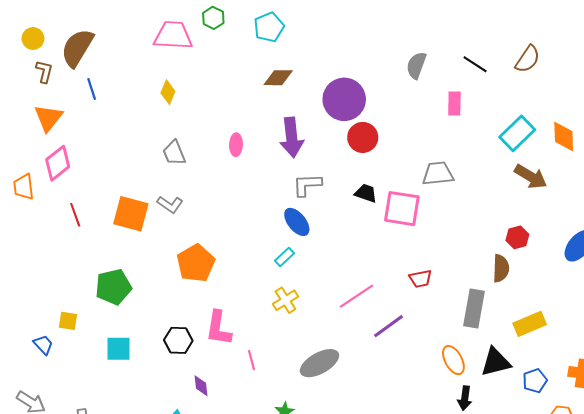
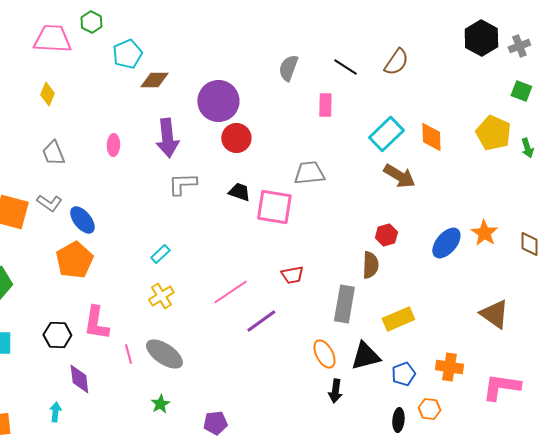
cyan pentagon: (269, 27) -> (127, 54), moved
blue ellipse: (297, 222) -> (82, 220), moved
gray ellipse: (319, 363) -> (164, 354), moved, turned 63
purple diamond: (201, 386) -> (79, 379), size x1.4

